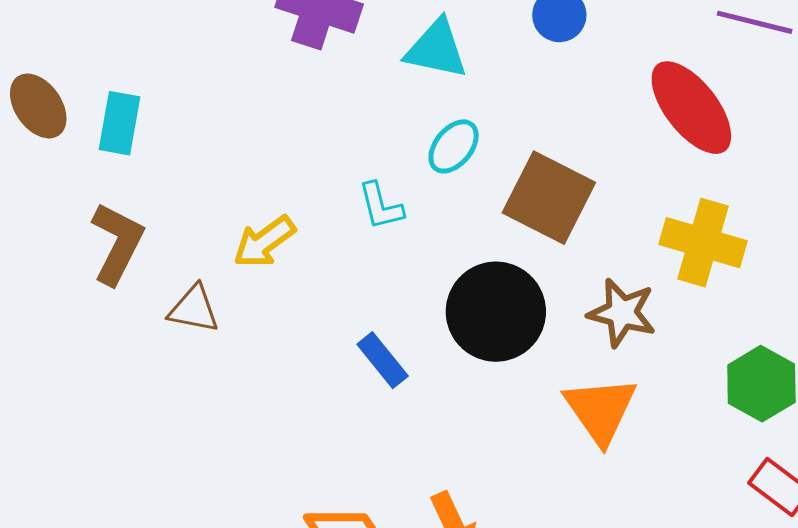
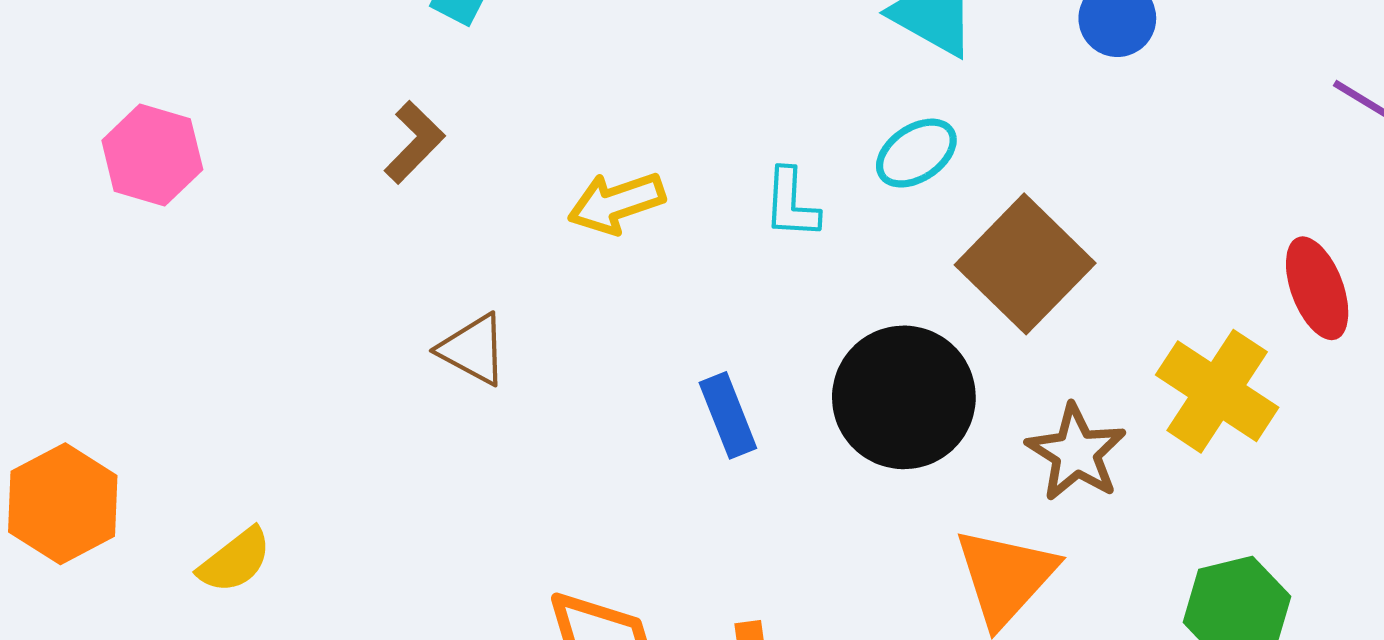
red ellipse: (691, 108) -> (1317, 288), moved, size x0.7
brown L-shape: (117, 243) -> (414, 142), size x0.7
brown triangle: (194, 309) -> (473, 349), moved

